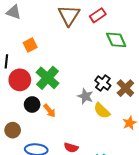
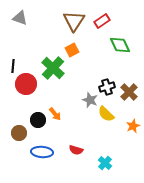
orange square: (30, 45) -> (72, 50), moved
green cross: (47, 78) -> (53, 68), moved
black cross: (103, 83) -> (107, 87), turned 35
black circle: (32, 104) -> (38, 120), moved

